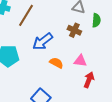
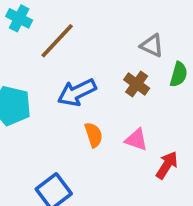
orange semicircle: (56, 63) -> (94, 135), turned 32
red arrow: (89, 80) -> (167, 165), moved

